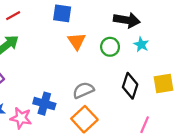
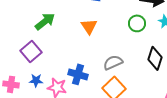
orange triangle: (77, 41) -> (89, 26), moved

